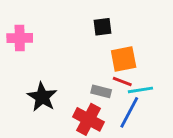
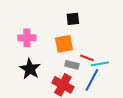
pink cross: (20, 38) -> (27, 38), moved
orange square: (124, 59) -> (64, 44), moved

